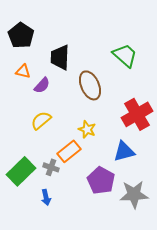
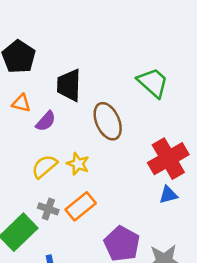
yellow star: (87, 129) -> (78, 164), moved
blue triangle: (124, 151) -> (168, 195), moved, size x0.7
gray cross: (51, 167) -> (48, 209), moved

